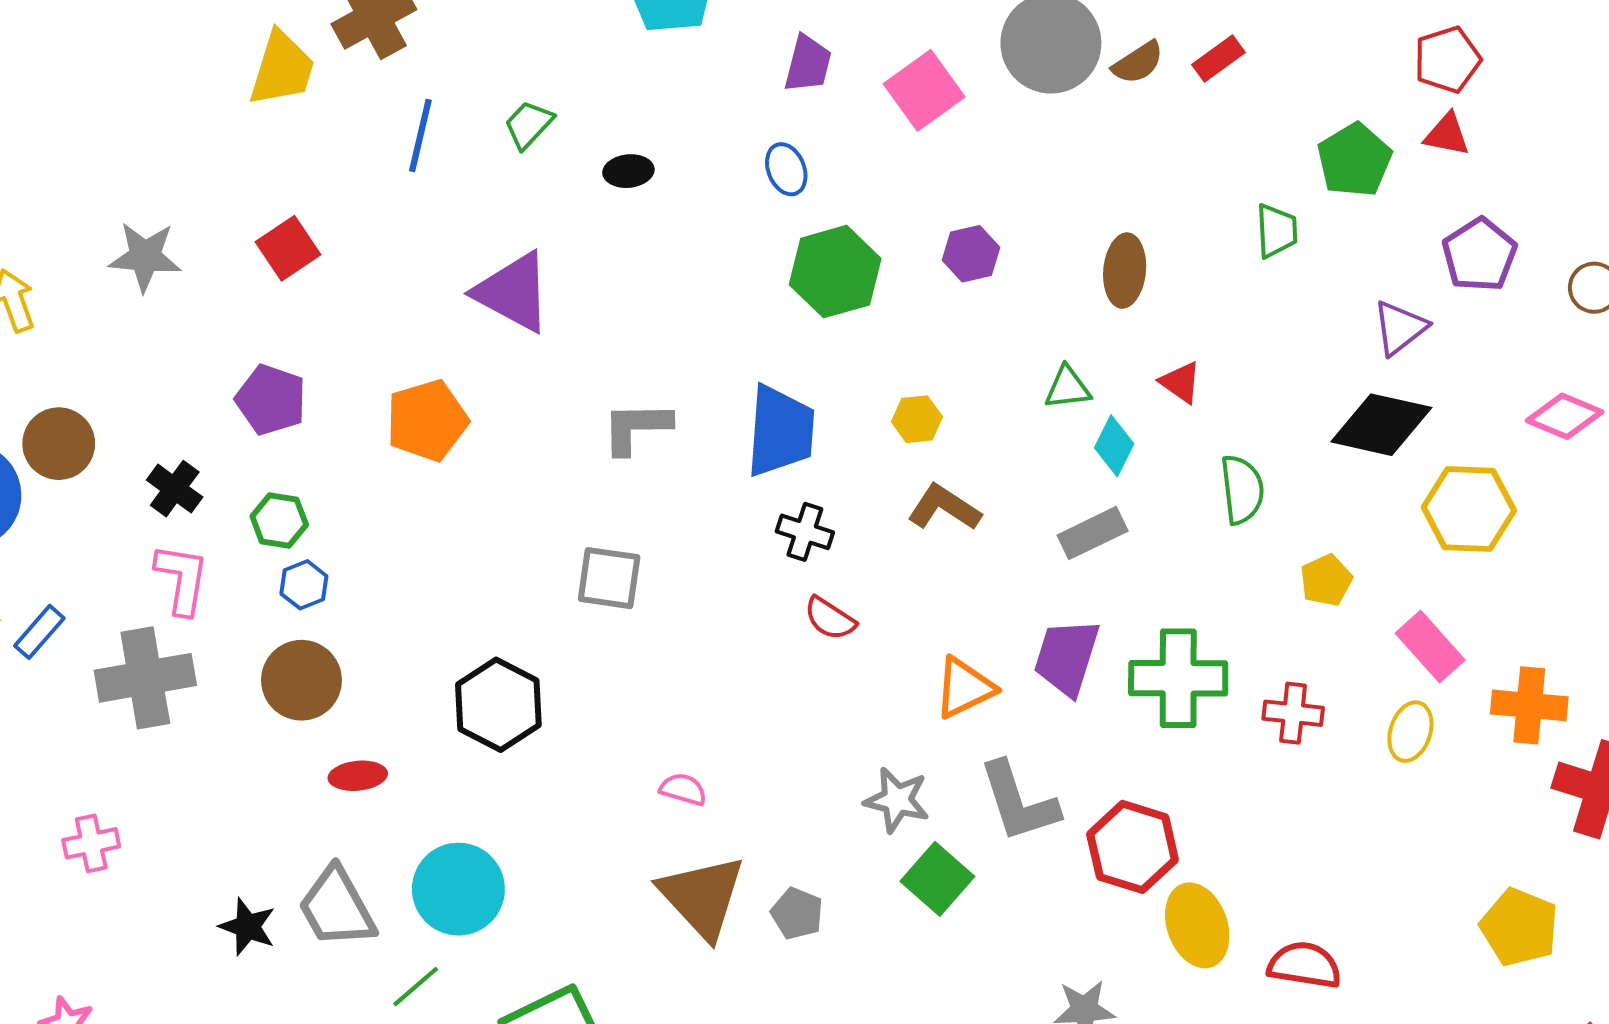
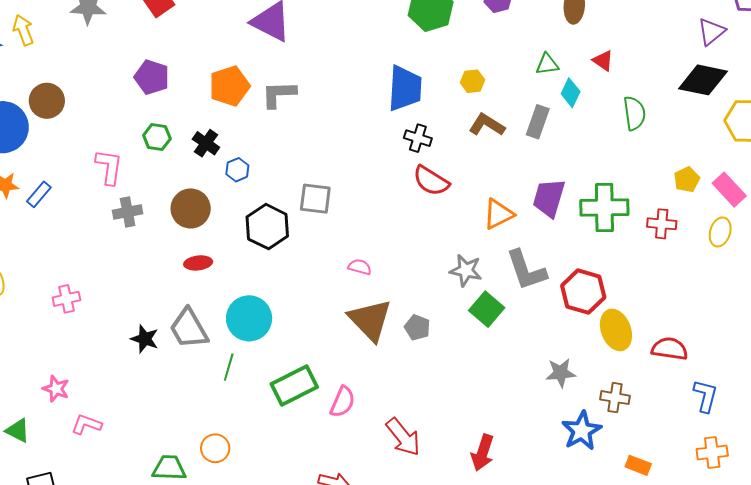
gray L-shape: (636, 427) -> (279, 94), moved
black cross: (175, 489) -> (206, 143), moved
gray rectangle: (1093, 533) -> (538, 122), moved, turned -44
gray square: (609, 578) -> (315, 199), moved
yellow pentagon: (1326, 580) -> (687, 180), moved
blue hexagon: (304, 585) -> (237, 170), moved
red semicircle: (830, 618) -> (431, 181), size x1.4
gray cross: (145, 678) -> (128, 212), moved, size x0.6
brown circle: (301, 680) -> (191, 208), moved
green line: (416, 987) -> (229, 367), turned -32

